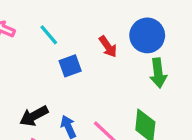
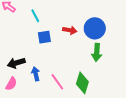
red arrow: (108, 47) -> (70, 30), turned -56

